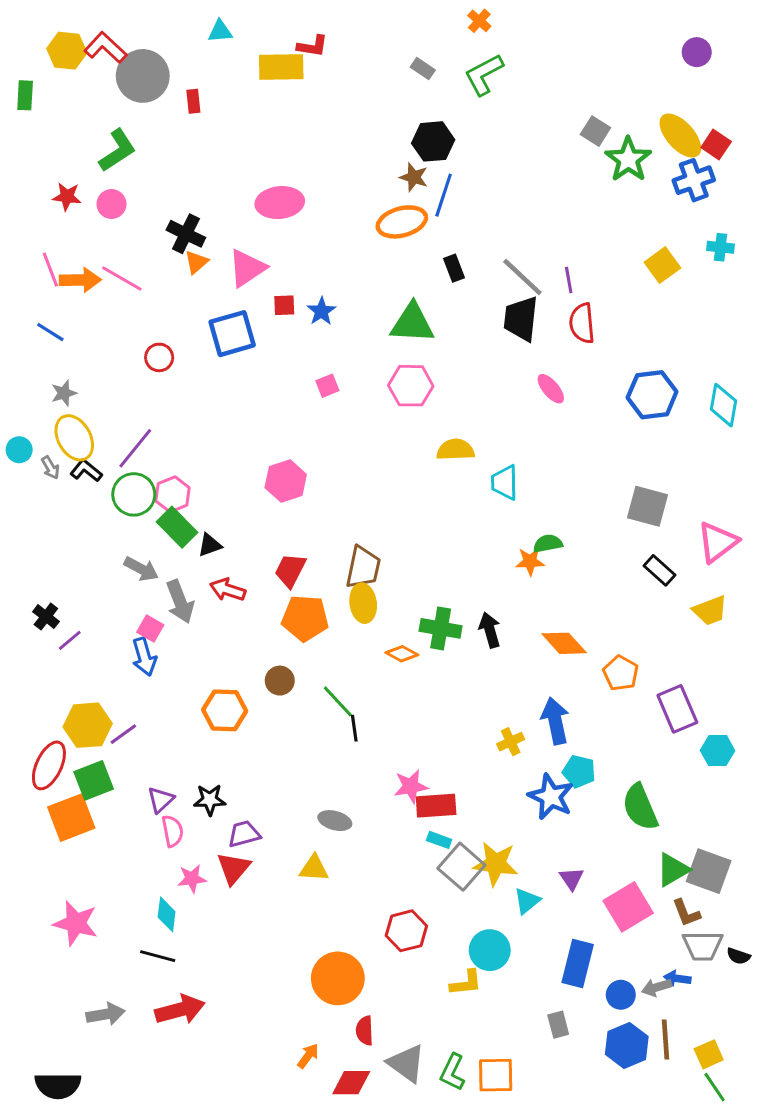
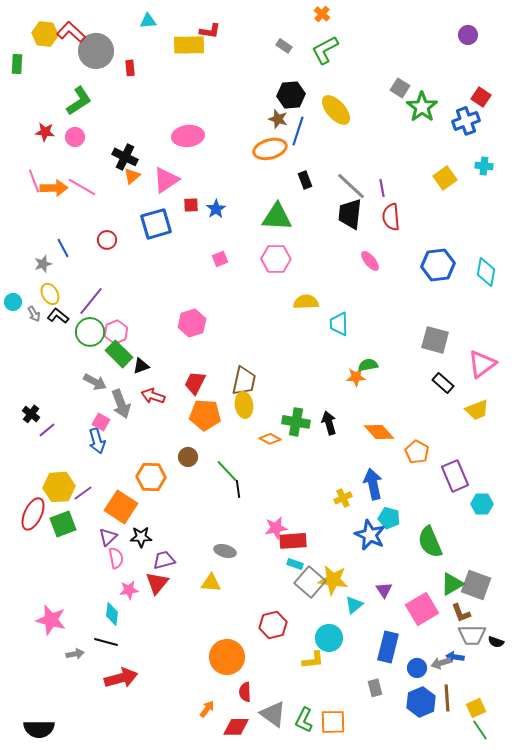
yellow ellipse: (680, 136) -> (336, 110), moved
blue line: (50, 332) -> (63, 248), moved, turned 30
yellow ellipse: (74, 438) -> (50, 294), size x0.7
orange square: (71, 818) -> (121, 507), moved, turned -36
gray arrow: (106, 1014) -> (75, 654), moved, size x0.7

